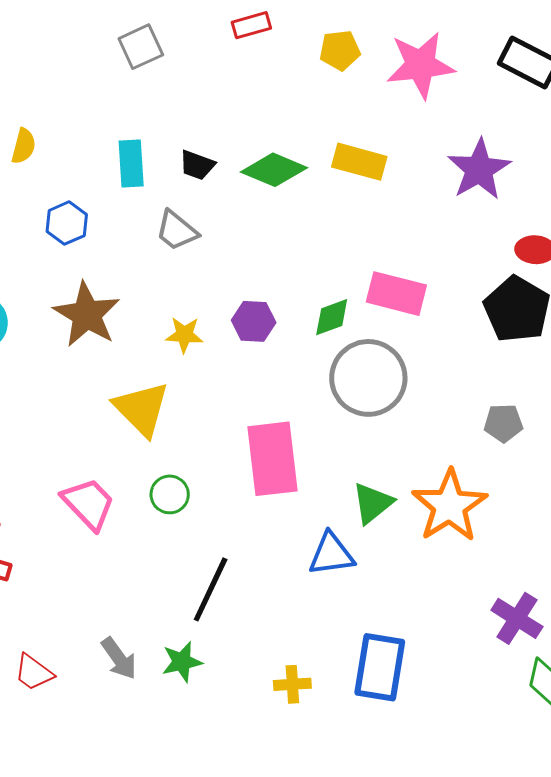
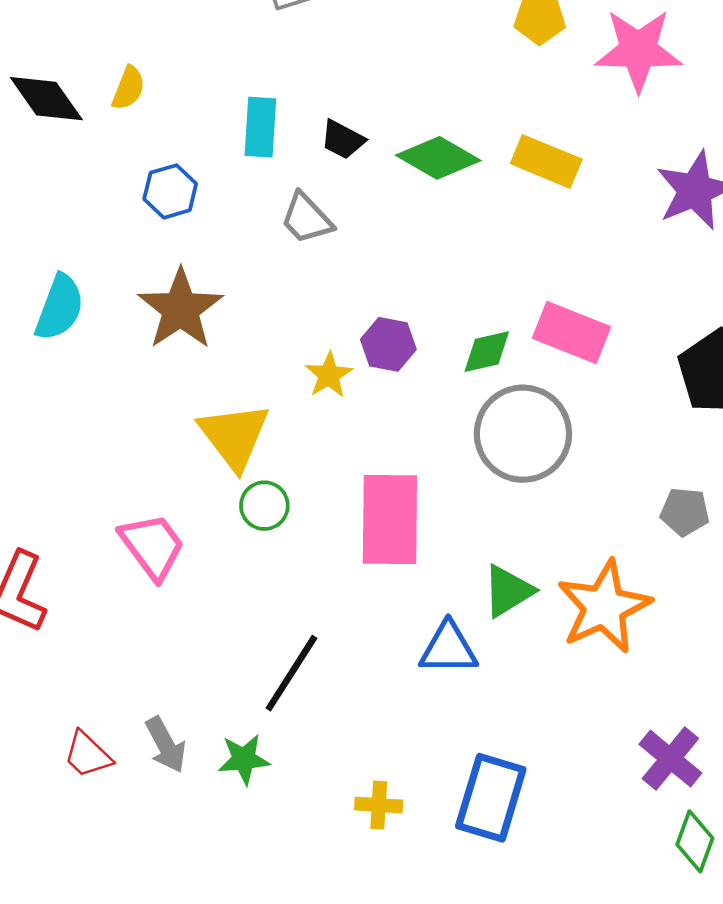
yellow star: (184, 335) -> (329, 375), moved, turned 30
green circle: (170, 494) -> (264, 506), moved
red trapezoid: (34, 672) -> (88, 755), moved

